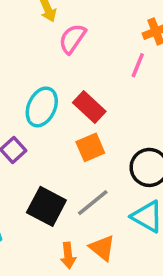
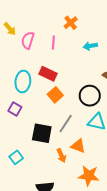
pink line: (138, 65) -> (53, 42), moved

